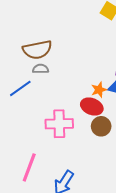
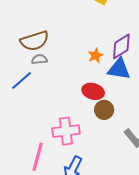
orange star: (99, 90) -> (95, 56), moved
pink cross: (59, 124) -> (66, 131), moved

